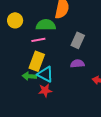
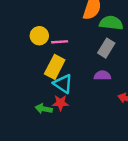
yellow circle: (15, 20) -> (39, 36), moved
green semicircle: (46, 25) -> (111, 23), moved
green arrow: (29, 76) -> (44, 109), moved

